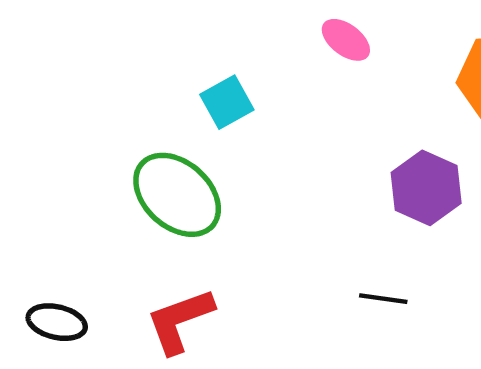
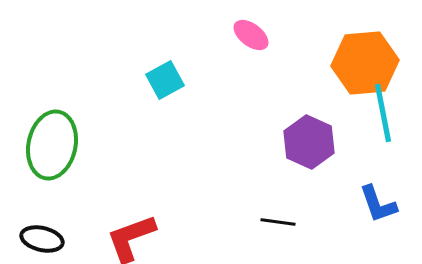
green ellipse: (177, 195) -> (52, 145), moved, turned 60

